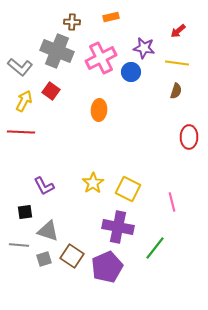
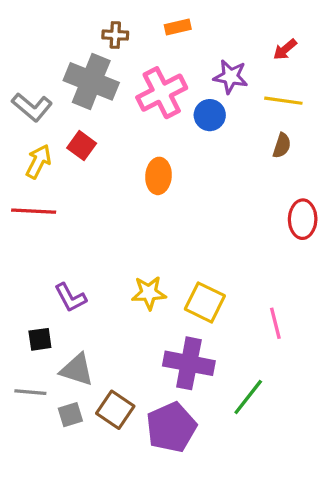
yellow star: (93, 183) -> (149, 293), turned 30

